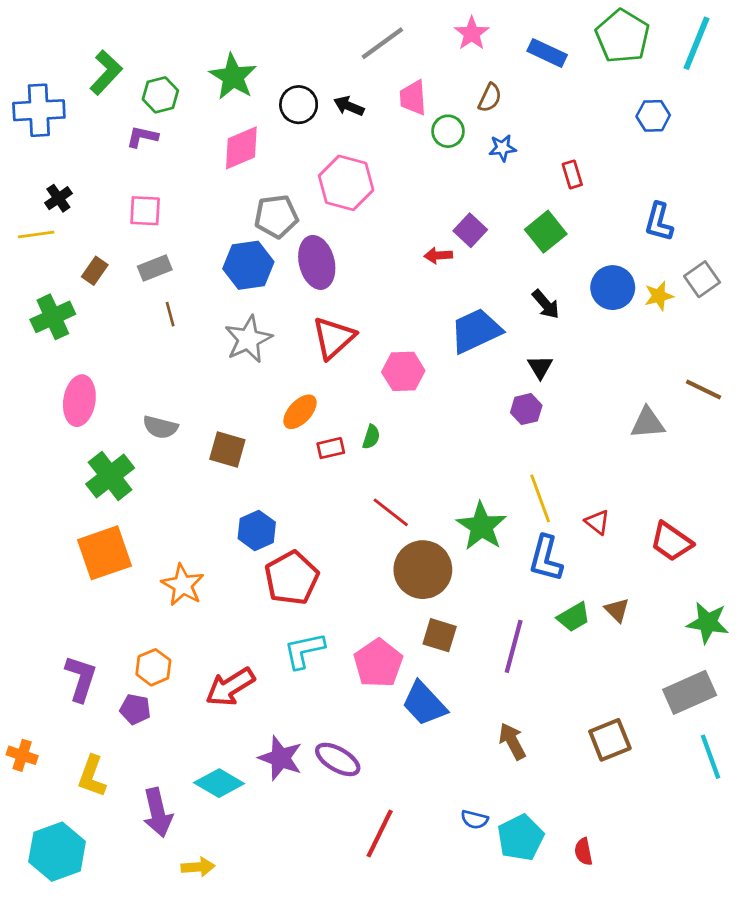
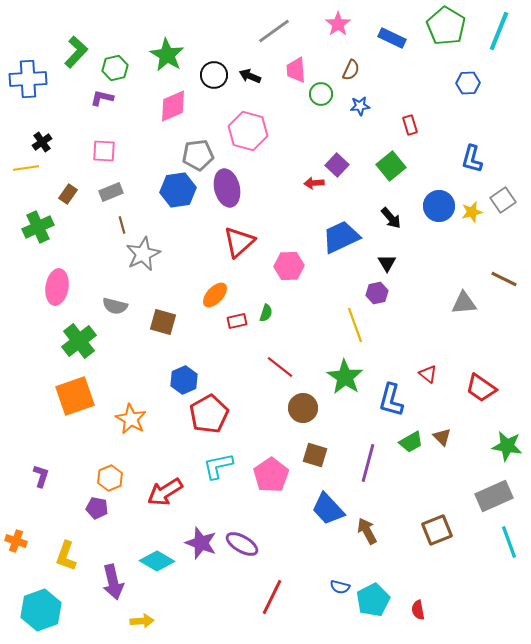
gray star: (248, 339) -> (143, 254), moved
yellow line: (540, 498) -> (355, 325), moved
brown circle: (423, 570) -> (303, 408), size x0.7
purple L-shape: (81, 678) -> (41, 476), moved, size x0.7
blue trapezoid: (424, 704) -> (328, 509), moved

